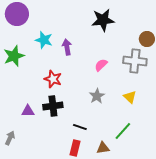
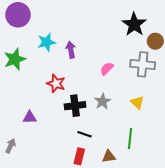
black star: (103, 20) -> (134, 24), moved, turned -30
cyan star: (44, 40) -> (46, 42), turned -30
black cross: (53, 106) -> (75, 106), moved
green line: (123, 131) -> (130, 138), turned -36

